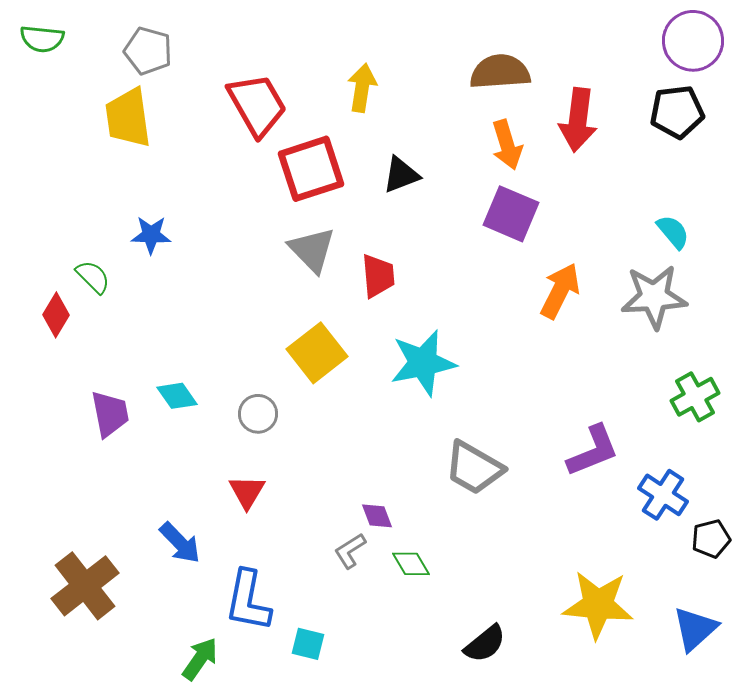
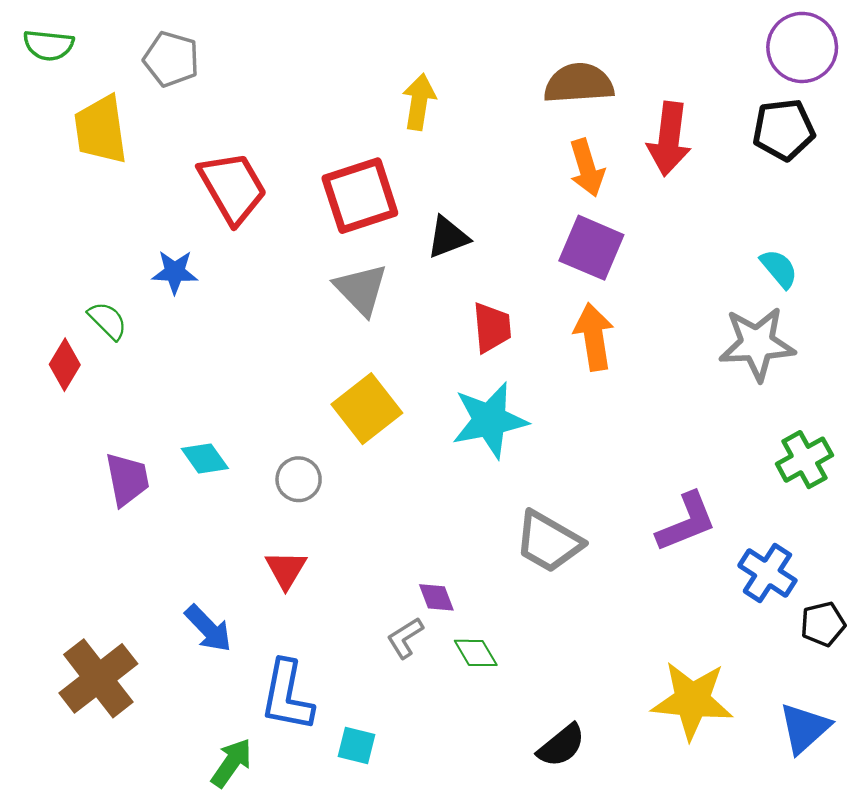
red trapezoid: (257, 105) -> (233, 188), moved
yellow trapezoid: (128, 118) -> (101, 130), moved
black triangle: (401, 175) -> (448, 237), moved
red trapezoid: (378, 276) -> (492, 328), moved
orange arrow: (560, 291) -> (594, 337), moved, turned -36

